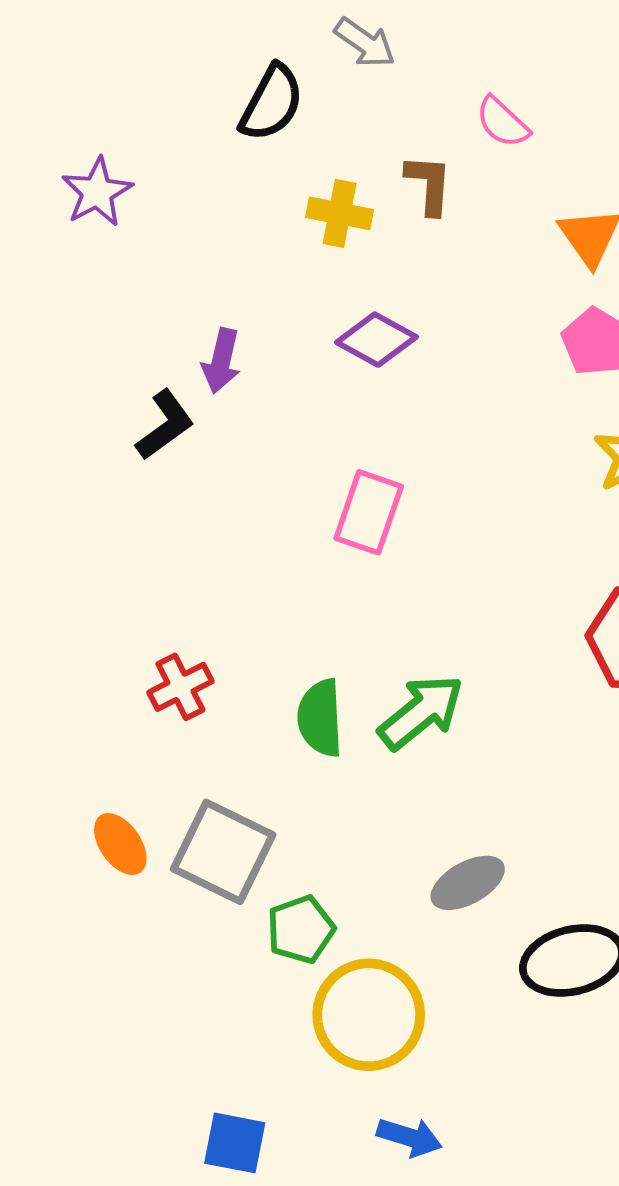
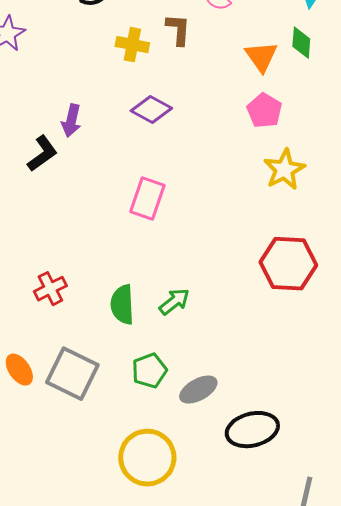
green arrow: (421, 712) -> (174, 302), size x0.7
green pentagon: (301, 929) -> (149, 371), moved

